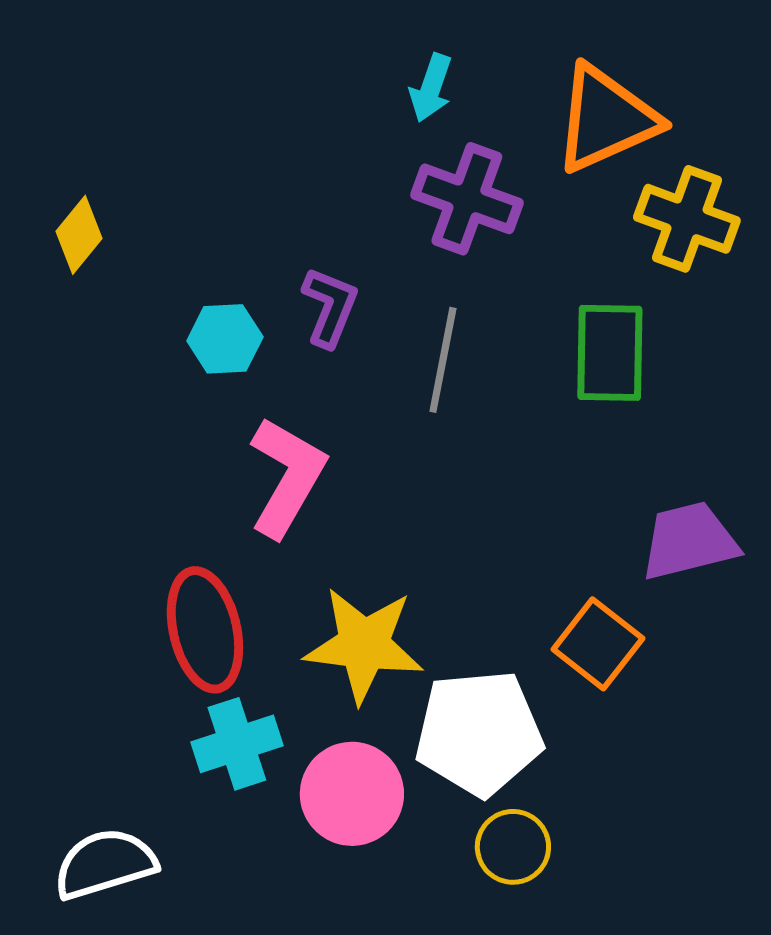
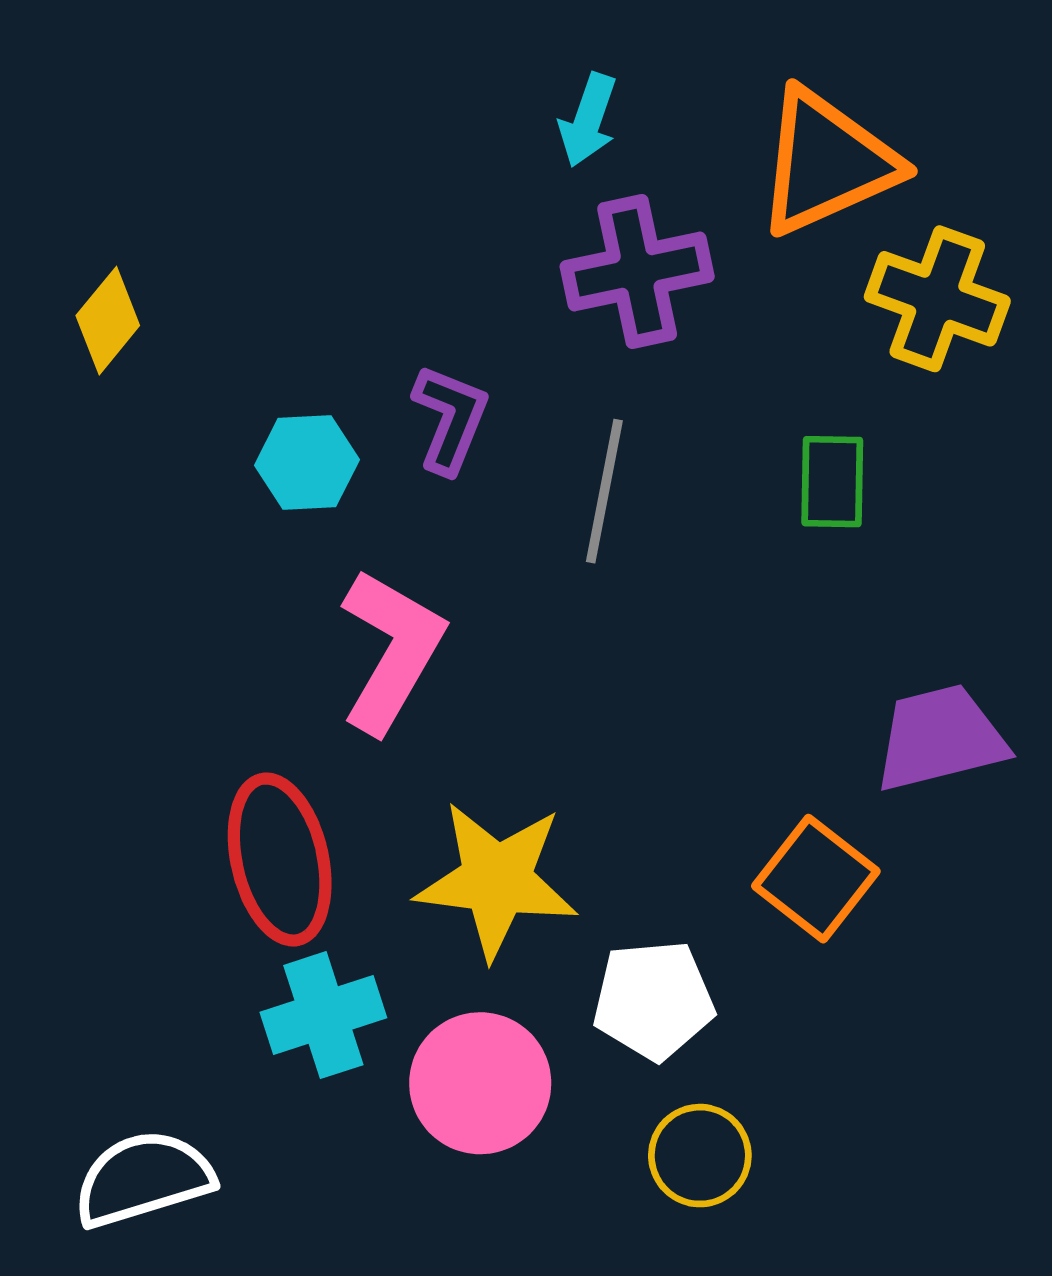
purple cross: (467, 199) -> (637, 271), turned -32
green rectangle: (610, 353) -> (832, 482), size x0.7
white pentagon: (479, 733) -> (653, 1000), size x0.7

